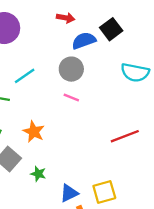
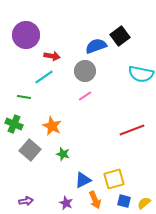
red arrow: (66, 18) -> (52, 56), moved
pink line: (71, 98) -> (85, 96), turned -56
green star: (38, 174) -> (63, 154), moved

